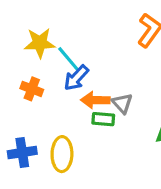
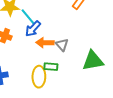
green rectangle: (103, 119) -> (51, 67), moved
yellow ellipse: (62, 154) -> (39, 77), moved

